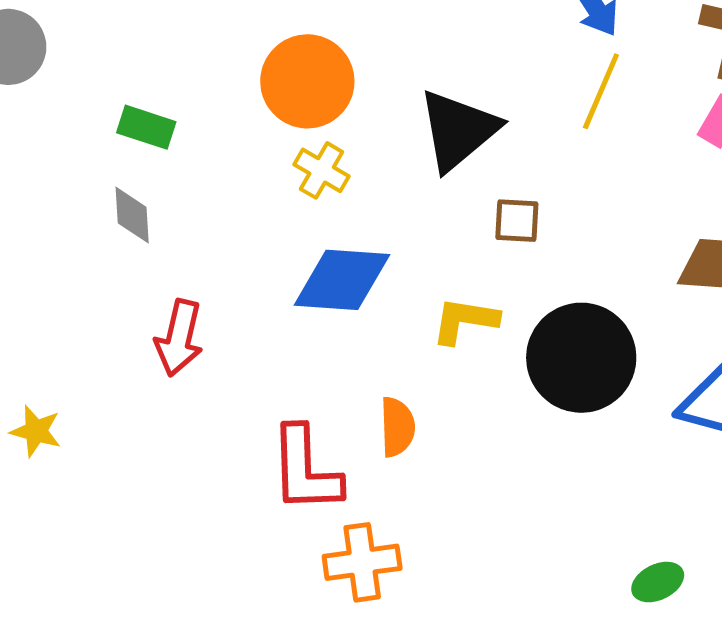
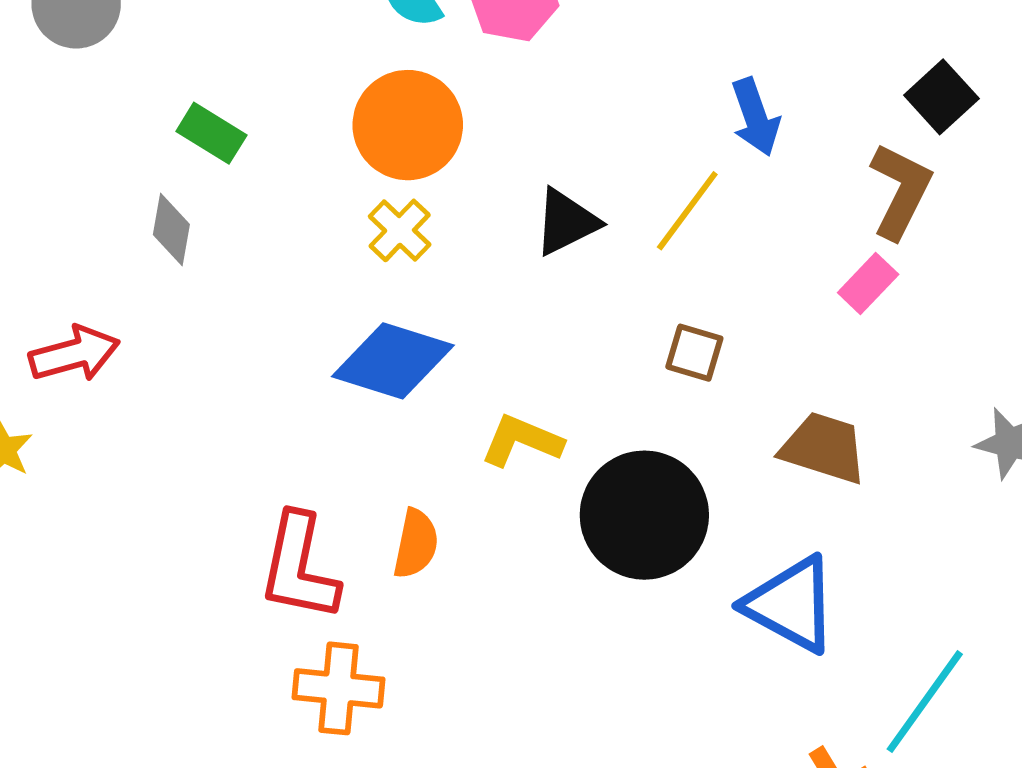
yellow line: (601, 91) -> (687, 211), moved
black triangle: (458, 130) -> (566, 222), size x0.7
brown square: (517, 221) -> (694, 353), moved
red arrow: (179, 338) -> (74, 354), moved, turned -132

